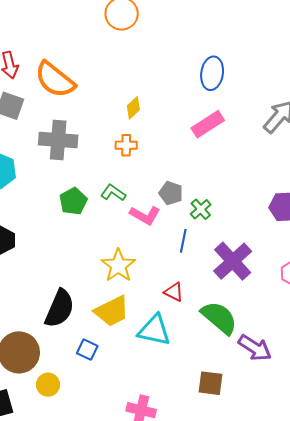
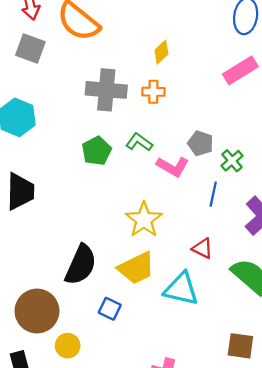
gray cross: (58, 140) -> (106, 90), moved

